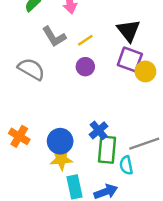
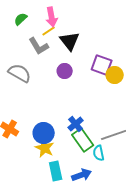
black triangle: (129, 31) -> (70, 41), moved
yellow line: (85, 40) -> (49, 31), moved
green rectangle: (107, 150) -> (83, 140), turned -40
yellow star: (61, 159) -> (45, 148), turned 30

